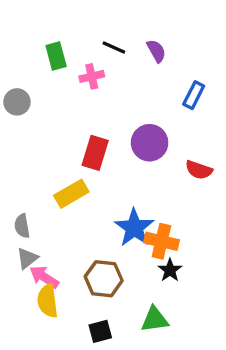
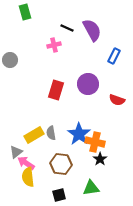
purple semicircle: (156, 51) -> (92, 30), size x1.6
green rectangle: (56, 56) -> (25, 12), moved
yellow rectangle: (71, 194) -> (34, 135), moved
gray semicircle: (22, 226) -> (51, 133), moved

